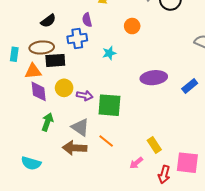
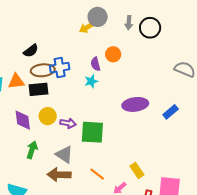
purple semicircle: (87, 20) -> (95, 64), moved
brown ellipse: (42, 47) -> (43, 70), moved
orange triangle: (33, 71) -> (16, 81), moved
orange line: (106, 141) -> (97, 174), moved

